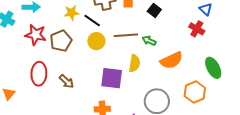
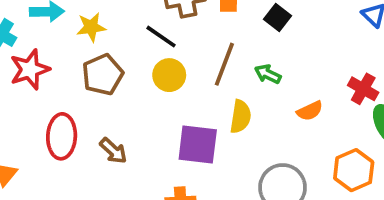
yellow star: (72, 13) -> (91, 27), moved
red cross: (197, 29) -> (363, 89), moved
red star: (36, 35) -> (30, 69), moved, turned -30
brown line: (126, 35) -> (224, 64), turned -65
orange semicircle: (171, 60) -> (310, 111), size x0.6

